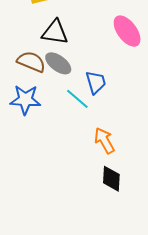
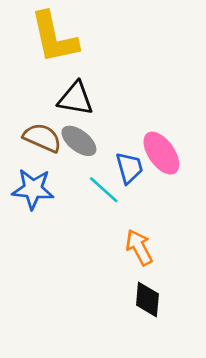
pink ellipse: (127, 31) -> (161, 153), moved

